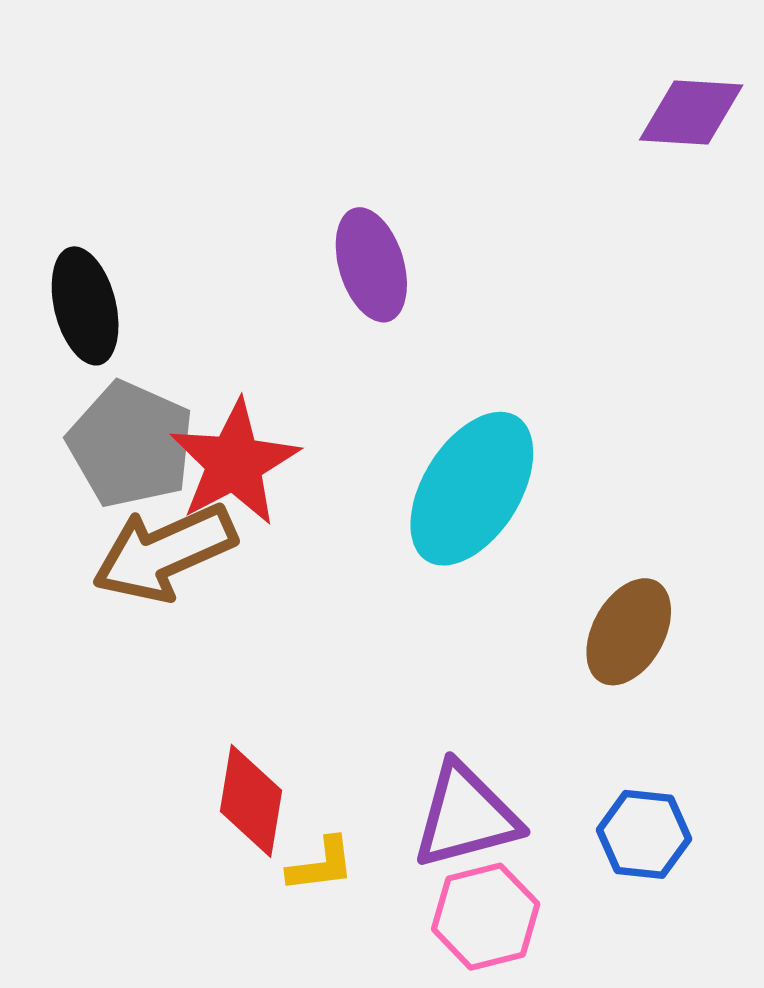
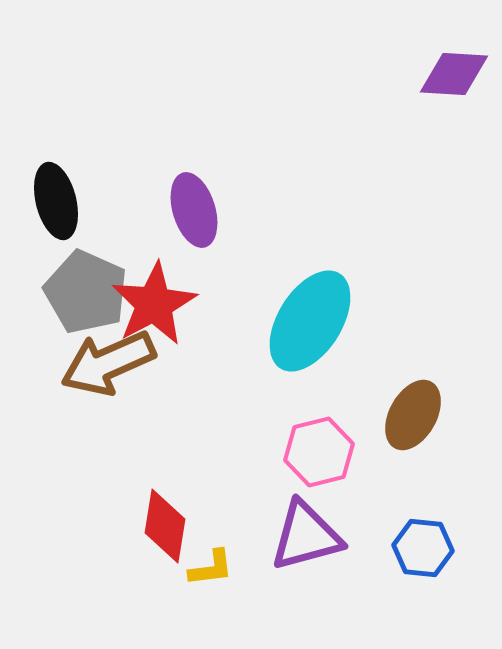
purple ellipse: (371, 265) -> (194, 210), moved
pink hexagon: (486, 917) -> (319, 452), moved

